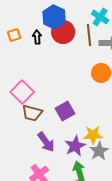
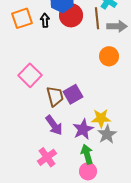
orange square: (14, 35) -> (22, 18), size x1.5
brown trapezoid: (32, 113) -> (55, 96), moved, turned -120

